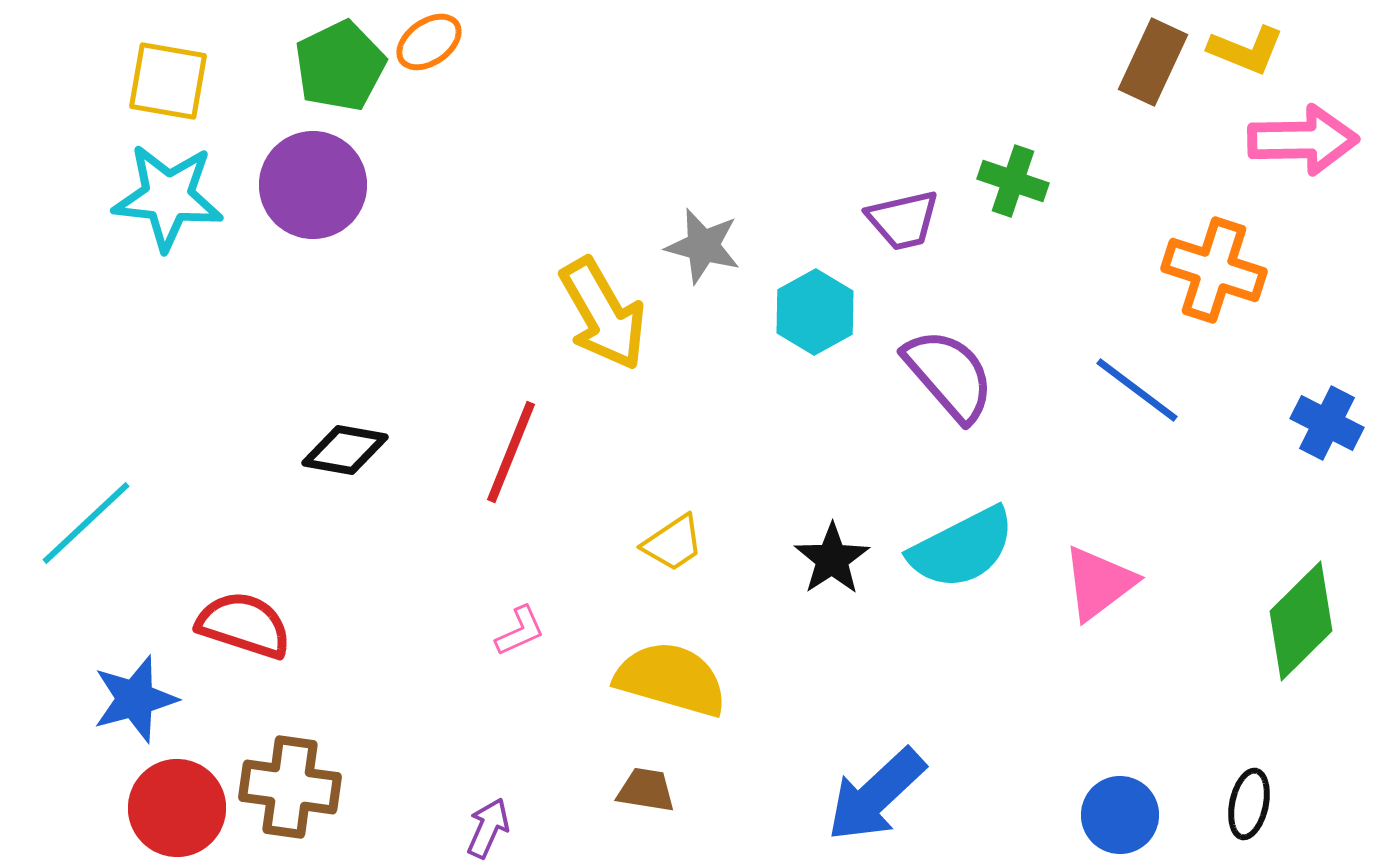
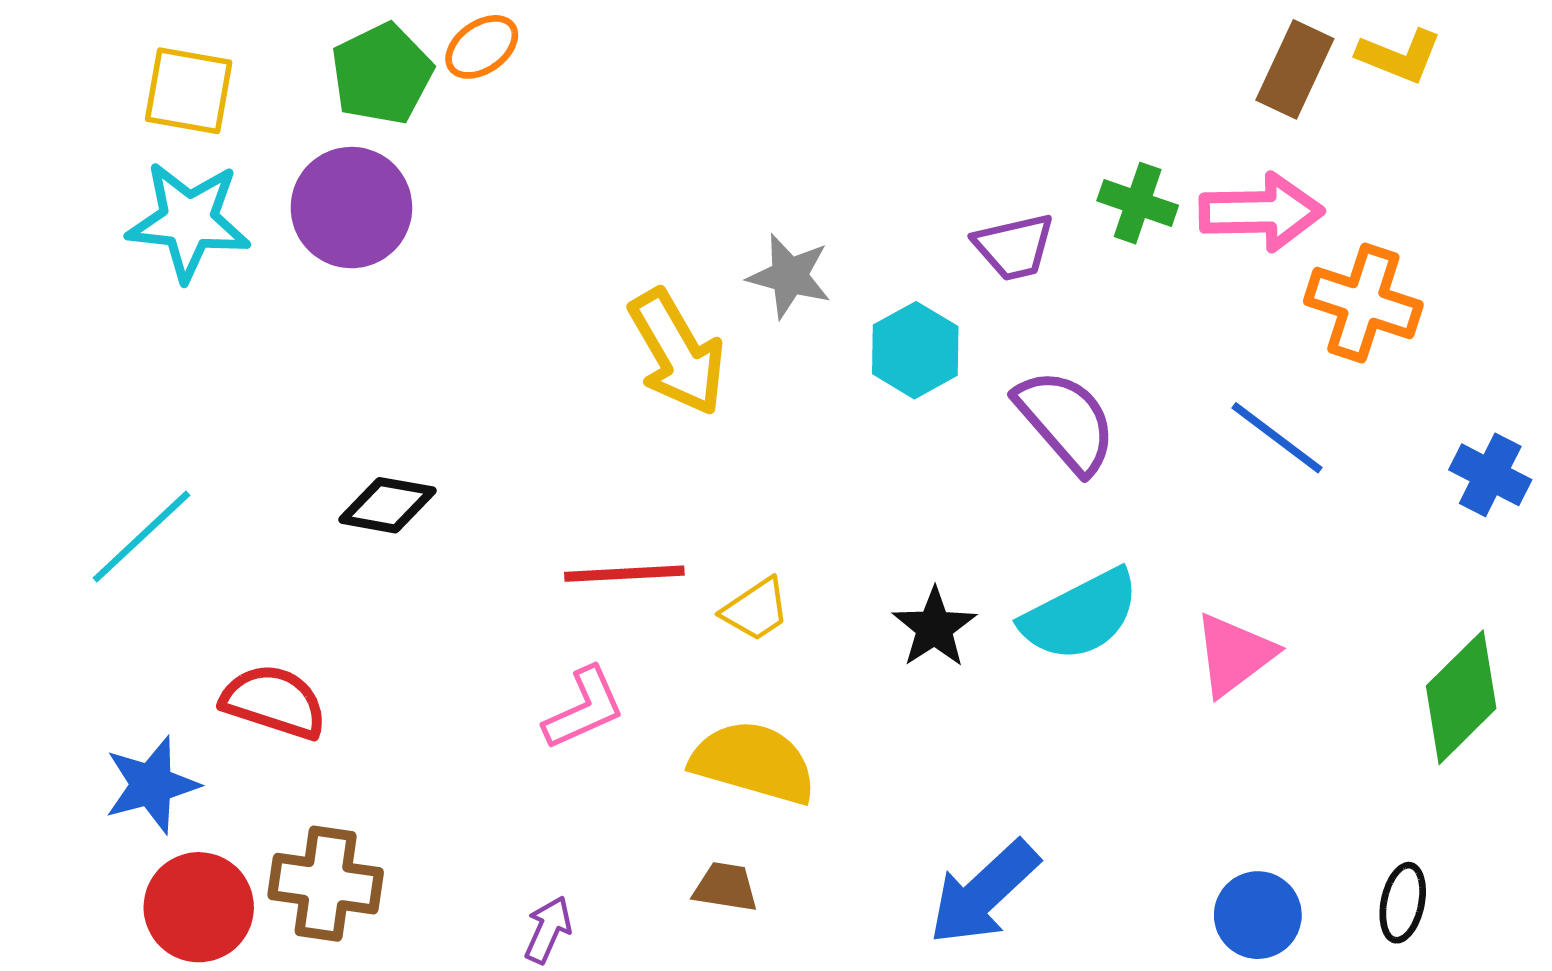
pink arrow: (1303, 140) -> (1261, 212), moved
red line: (511, 452) -> (624, 574), moved, turned 65
cyan line: (86, 523) -> (141, 537), moved
pink L-shape: (520, 631) -> (584, 708), size x1.5

